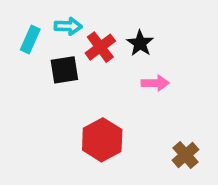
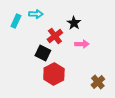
red cross: (100, 47) -> (55, 36), moved
black square: (64, 70) -> (43, 53), moved, turned 35

